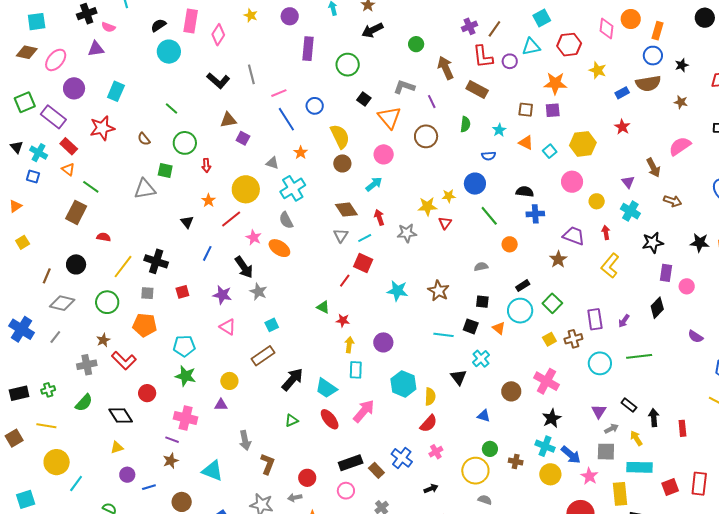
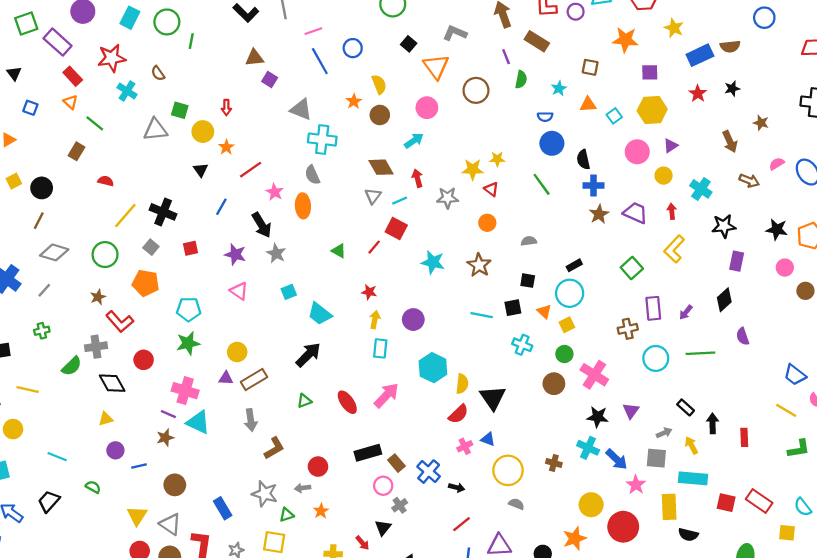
blue circle: (653, 56) -> (764, 18), moved
black star: (682, 65) -> (732, 89), moved
brown semicircle: (648, 83) -> (730, 46), size x0.7
blue rectangle: (622, 93) -> (700, 55), size x1.6
purple line: (432, 102) -> (506, 57), moved
brown star: (681, 102) -> (761, 123), moved
green line: (172, 109) -> (191, 41), turned 56
purple square: (553, 110) -> (650, 72), moved
yellow semicircle: (340, 136) -> (379, 84), size x0.7
green circle: (185, 143) -> (167, 22), moved
orange triangle: (526, 143) -> (588, 105), turned -35
pink semicircle: (680, 146) -> (777, 164), moved, size x0.6
cyan cross: (39, 153) -> (127, 91), moved
orange star: (301, 153) -> (354, 101), moved
gray triangle: (272, 163) -> (301, 109), size x1.5
purple triangle: (628, 182) -> (671, 146), moved, turned 32
blue circle: (475, 184) -> (552, 143), moved
cyan cross: (293, 188) -> (322, 140), turned 35
yellow circle: (246, 189) -> (203, 132), moved, size x0.7
black semicircle: (525, 192) -> (583, 160), turned -114
brown rectangle: (76, 212) -> (76, 151), size x0.7
red triangle: (445, 223) -> (491, 189), turned -32
orange circle: (510, 244) -> (487, 223), moved
orange ellipse: (279, 248) -> (303, 206), turned 50
brown star: (558, 259) -> (599, 214), moved
black circle: (76, 264) -> (42, 188), moved
pink circle: (687, 286) -> (785, 268), moved
gray square: (147, 293) -> (151, 247), turned 32
green square: (552, 303) -> (632, 268), moved
green triangle: (323, 307) -> (339, 251), moved
black square: (471, 326) -> (513, 308), turned -35
purple semicircle: (696, 337) -> (743, 336), moved, turned 35
yellow square: (549, 339) -> (567, 325), moved
brown rectangle: (263, 356) -> (254, 380), moved
cyan cross: (481, 359) -> (522, 345), turned -30
gray cross: (87, 365) -> (96, 347), moved
green star: (186, 376) -> (188, 343), turned -30
black triangle: (459, 377) -> (493, 398), moved, size x1.4
cyan trapezoid: (326, 388) -> (320, 314), moved
green cross: (48, 390) -> (42, 331), moved
purple triangle: (599, 411) -> (631, 411), moved
blue triangle: (484, 416) -> (488, 439), moved
black star: (552, 418) -> (598, 417), turned 30
green circle: (490, 449) -> (564, 354), moved
blue cross: (402, 458) -> (429, 472), moved
yellow circle: (57, 462) -> (13, 429), moved, size x0.7
brown L-shape: (268, 464) -> (274, 448), turned 35
cyan triangle: (212, 471) -> (198, 422), moved
yellow circle: (550, 474) -> (591, 505), moved
cyan line: (76, 484) -> (57, 457), turned 72
red rectangle: (699, 484) -> (759, 501), turned -65
red square: (670, 487) -> (726, 503), turned 30
black arrow: (431, 489) -> (457, 488), turned 32
pink circle: (346, 491) -> (383, 486), moved

